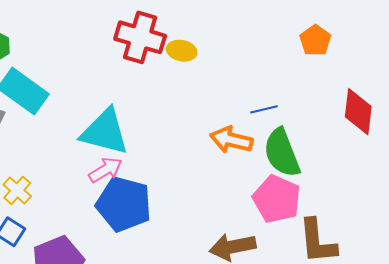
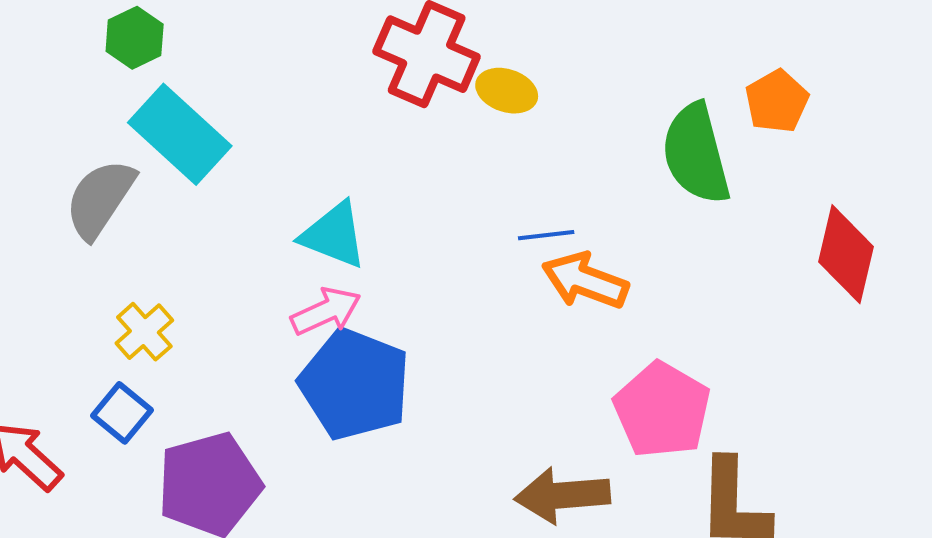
blue line: (264, 109) -> (546, 235), moved
cyan triangle: (105, 132) -> (334, 235), size x0.7
green semicircle: (282, 153) -> (696, 154), moved

